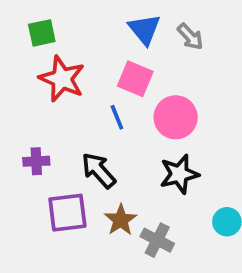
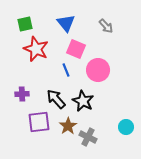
blue triangle: (144, 29) -> (66, 23), moved
black star: (179, 174) -> (83, 101), moved, turned -30

